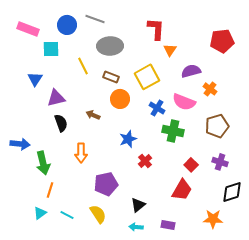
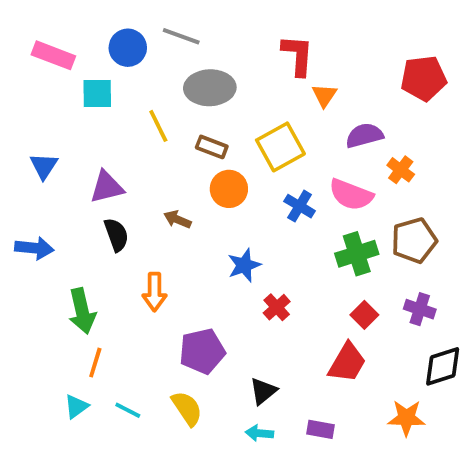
blue triangle: (35, 79) -> (44, 166), moved
green cross: (173, 131) -> (357, 254), moved, turned -30
blue arrow: (20, 144) -> (34, 248), moved

